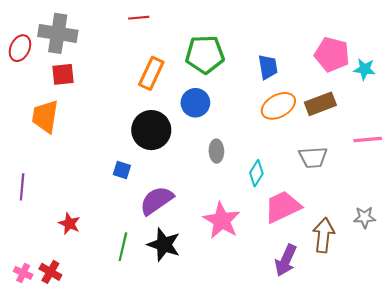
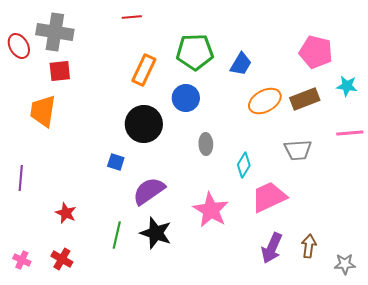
red ellipse: (20, 48) -> (19, 46), turned -55
blue trapezoid: (268, 67) -> (241, 64), moved, turned 40
cyan star: (365, 69) -> (347, 86), moved
gray star: (365, 217) -> (345, 264), moved
brown arrow: (324, 235) -> (309, 246), moved, size x0.7
red cross: (50, 272) -> (62, 259), moved

